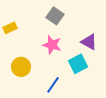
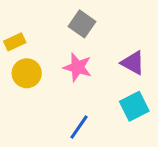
cyan square: (78, 64) -> (134, 106), moved
yellow circle: (21, 67) -> (27, 73), moved

